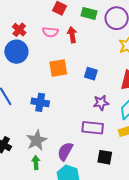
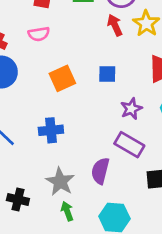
red arrow: (72, 35) -> (115, 25), moved
purple rectangle: (93, 128) -> (129, 145), turned 40
purple semicircle: (65, 151) -> (100, 171), moved

